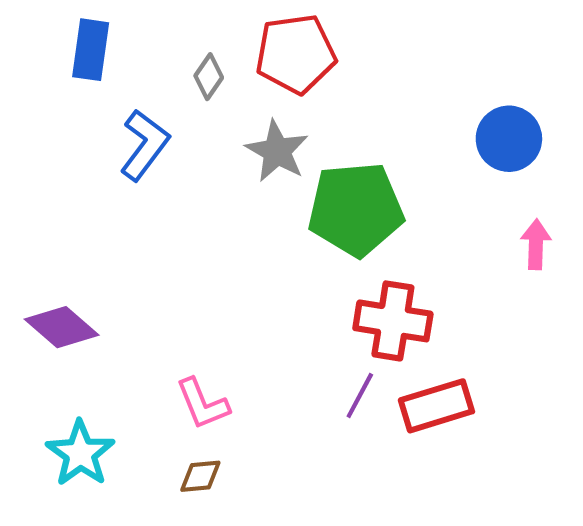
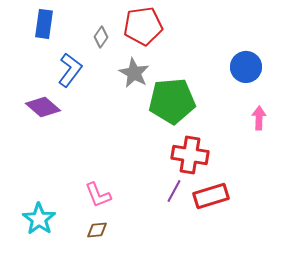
purple diamond: (62, 327) -> (43, 107), moved

